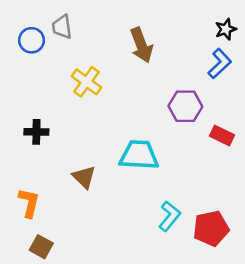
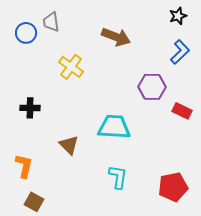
black star: (226, 29) -> (178, 16), moved
brown arrow: (141, 45) -> (116, 37), turned -48
cyan L-shape: (170, 216) -> (118, 177), moved, turned -30

